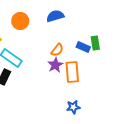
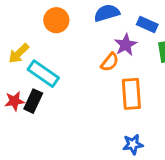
blue rectangle: (83, 47) -> (147, 25), moved
purple star: (55, 65) -> (126, 45), moved

